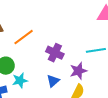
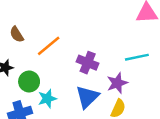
blue triangle: (53, 81) -> (87, 97), size x1.5

